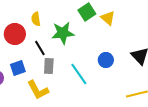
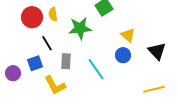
yellow triangle: (108, 18) -> (128, 35), moved
red circle: (15, 34) -> (32, 17), moved
black line: (40, 48) -> (47, 43), moved

